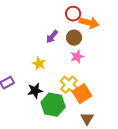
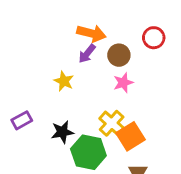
red circle: (73, 14) -> (154, 38), moved
orange arrow: (89, 23) -> (91, 33), moved
yellow star: (39, 64) -> (64, 81), moved

